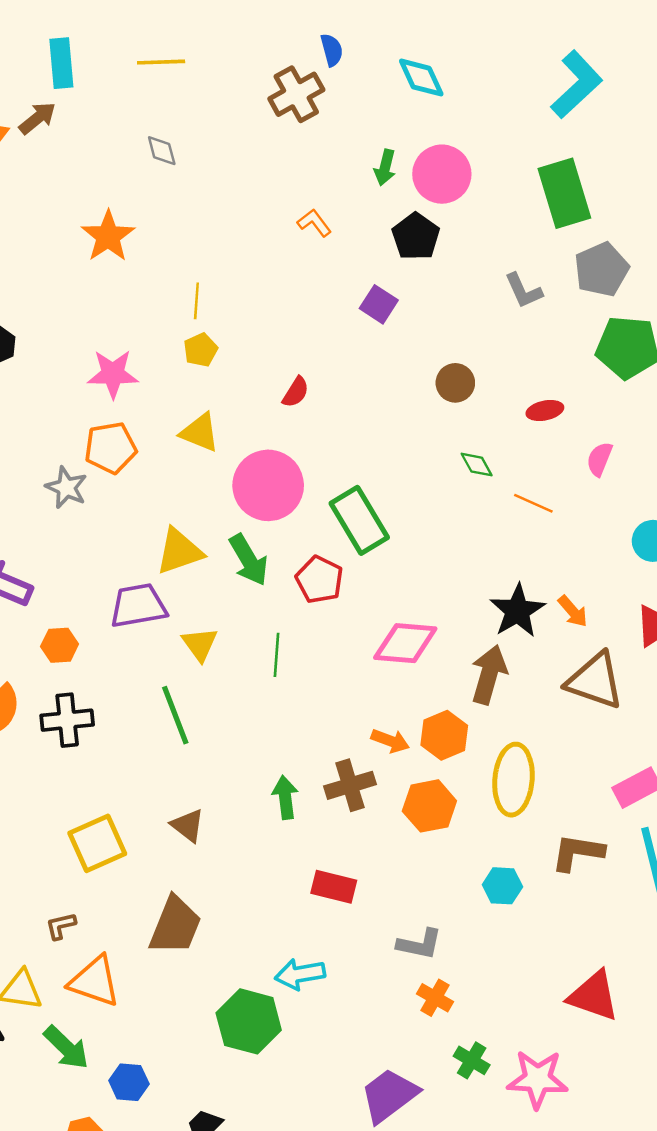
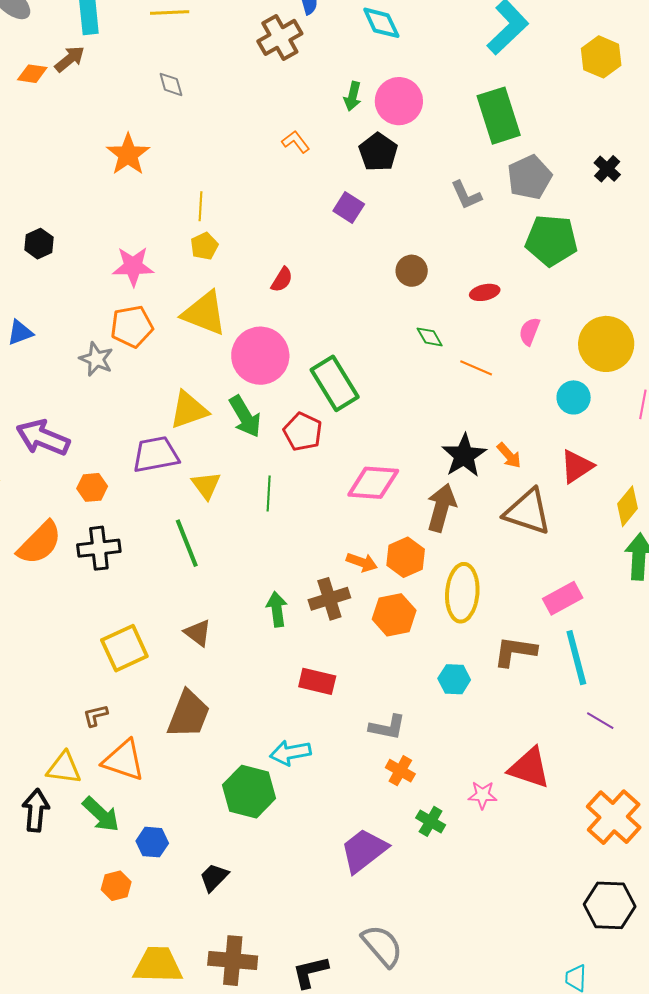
yellow triangle: (200, 432) -> (204, 313), size x1.4
pink star: (537, 1079) -> (482, 795), moved, size x0.6

